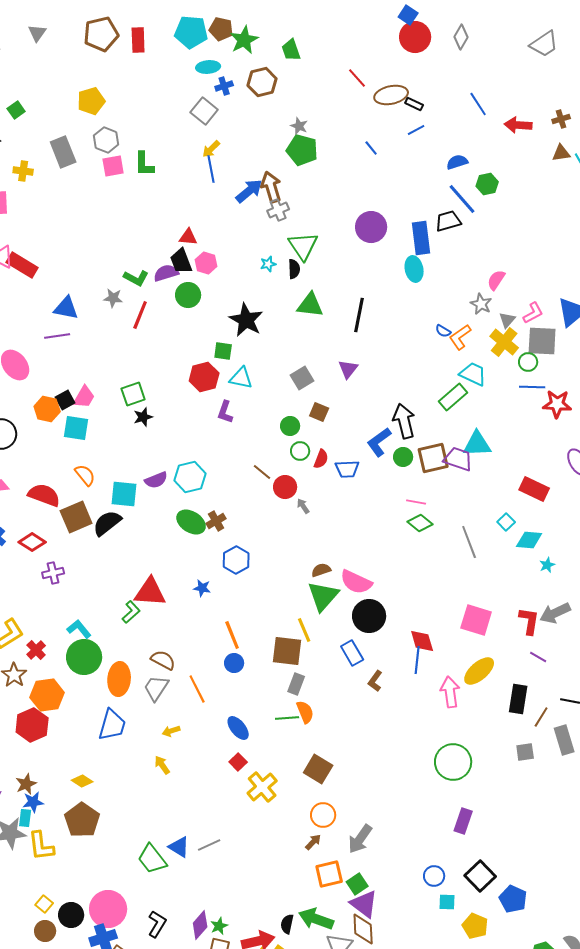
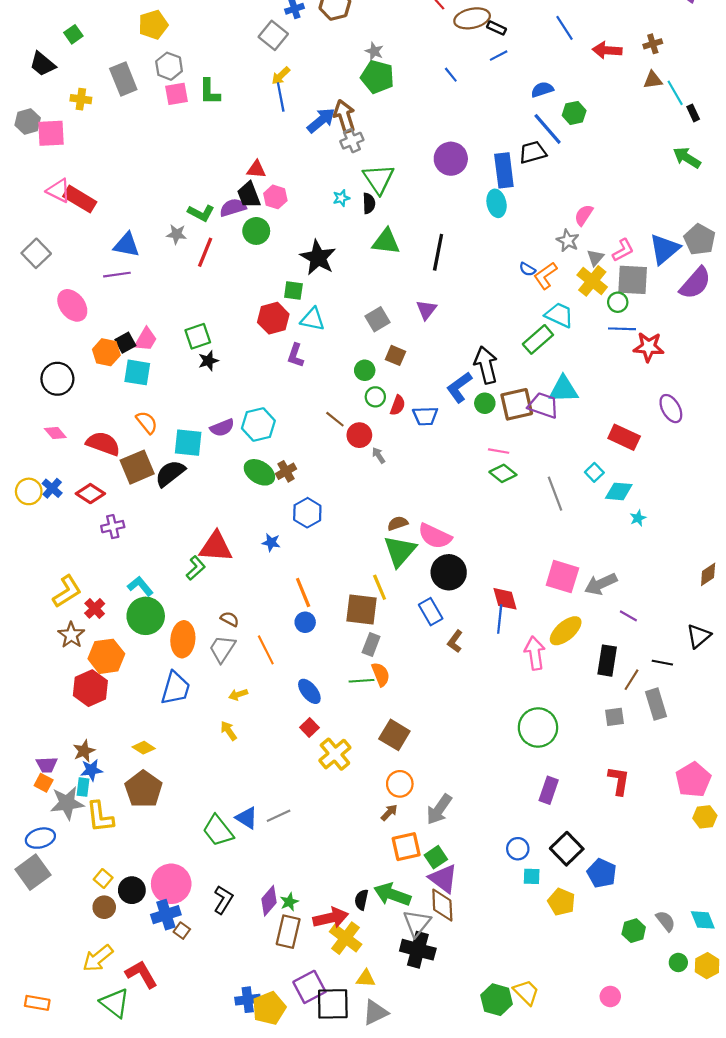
gray arrow: (555, 613) -> (601, 584), moved
red L-shape: (529, 621) -> (619, 781), moved
brown semicircle: (163, 660) -> (230, 619), size x0.7

